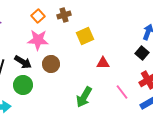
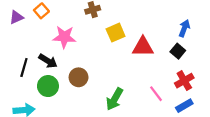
orange square: (38, 16) -> (41, 11), moved
red triangle: (103, 63) -> (143, 47), moved, size x1.5
brown circle: (51, 64) -> (79, 77), moved

